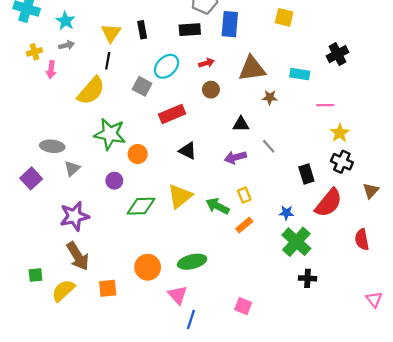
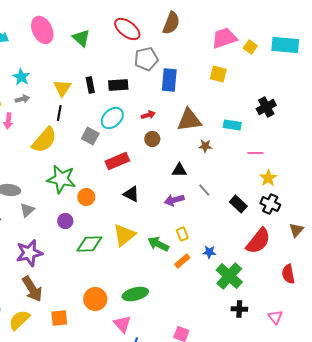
black rectangle: (190, 30) -> (118, 85), moved
black rectangle: (306, 174) -> (238, 204), moved, turned -30
blue star: (286, 213) -> (209, 252), moved
pink triangle: (374, 299) -> (275, 317), moved

